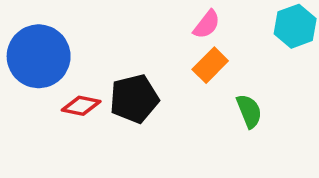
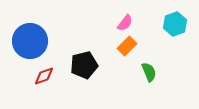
red diamond: (81, 106) -> (44, 76), moved, turned -30

